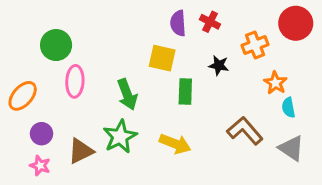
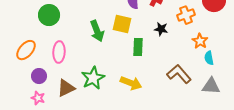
pink ellipse: (75, 81) -> (59, 52), moved
green arrow: (127, 94) -> (97, 31), moved
gray triangle: (291, 148) -> (211, 86), turned -30

